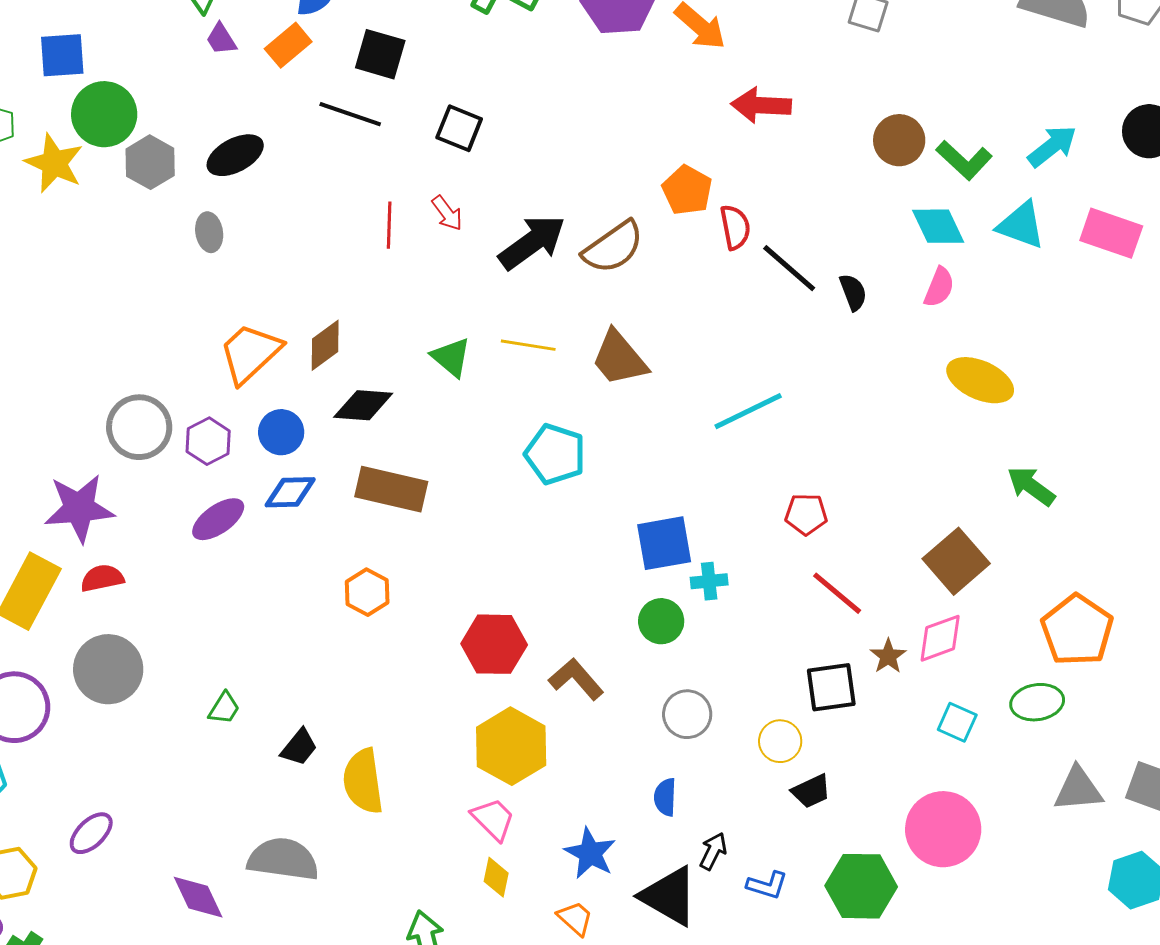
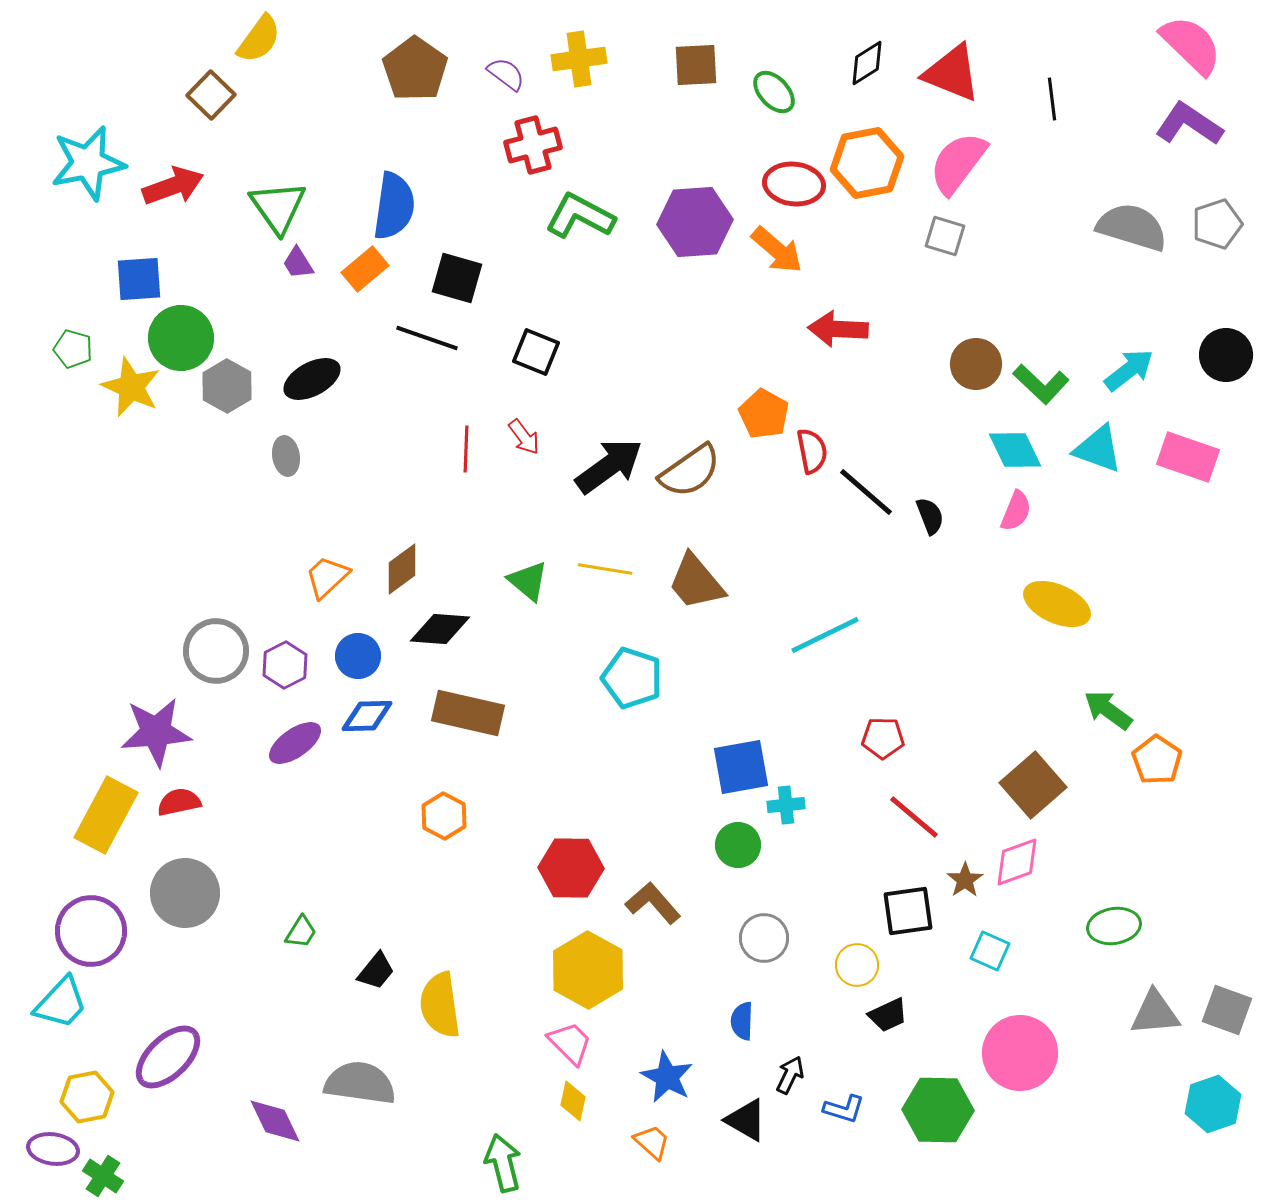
orange trapezoid: (250, 353) -> (327, 577), size x0.7
orange pentagon: (1077, 630) -> (1157, 760), moved, size x0.7
cyan square: (957, 722) -> (990, 951), moved
purple ellipse: (91, 833) -> (168, 1057), size x1.5
black triangle: (669, 896) -> (746, 1120), size x0.7

